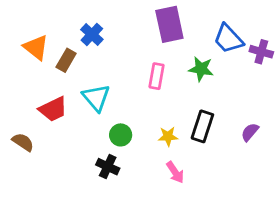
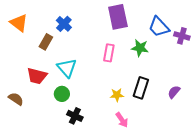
orange triangle: (36, 47) -> (19, 23), moved
red trapezoid: (53, 109) -> (37, 76), turned 40
green circle: (121, 135) -> (62, 94), moved

